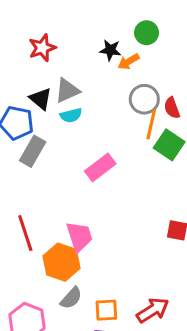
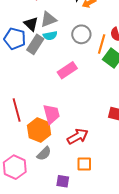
gray circle: (144, 99) -> (81, 34), moved
gray rectangle: (33, 151) -> (35, 44), moved
orange square: (106, 310) -> (84, 164), moved
red arrow: (153, 310) -> (78, 136), moved

